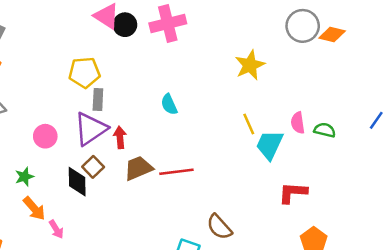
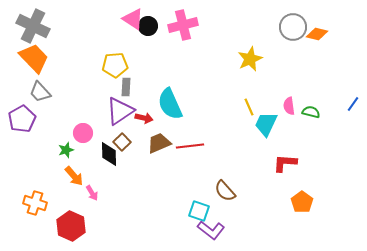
cyan semicircle: (169, 104) -> (170, 104), moved, size x1.8
pink circle: (45, 136) -> (83, 133), moved
red arrow: (120, 137) -> (144, 118), turned 108

